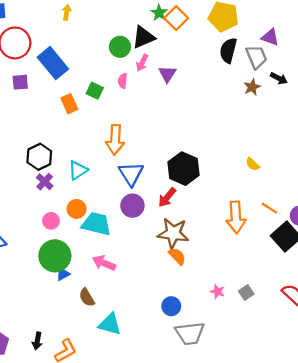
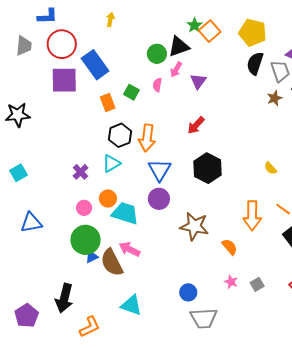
purple square: (20, 82) -> (64, 80), size x1.8
black hexagon: (39, 157) -> (120, 135), moved
red arrow: (167, 197) -> (196, 125), moved
orange semicircle: (177, 256) -> (230, 247), moved
brown semicircle: (87, 297) -> (112, 262), moved, size x1.6
black arrow: (37, 341) -> (64, 298), moved, size x1.8

